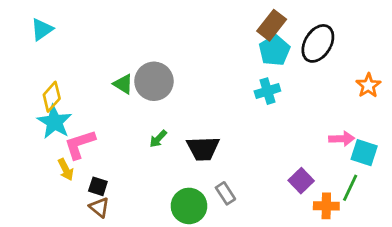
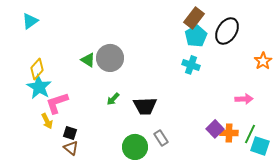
cyan cross: (267, 91) -> (191, 65), turned 36
cyan square: (364, 153) -> (260, 146), moved
orange cross: (326, 206) -> (229, 133), moved

